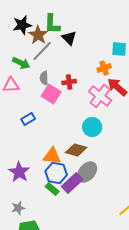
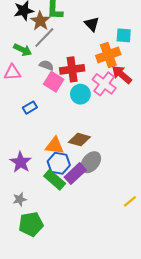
black triangle: (69, 38) -> (92, 24), moved
orange cross: (104, 68) -> (108, 55), size x1.6
gray semicircle: (44, 78) -> (46, 65), turned 112
red cross: (69, 82) -> (72, 69), size x1.6
cyan circle: (92, 127) -> (80, 94), moved
green rectangle: (52, 189) -> (55, 180), size x1.5

